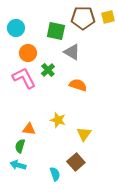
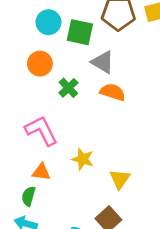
cyan circle: (16, 28) -> (48, 22), moved
pink L-shape: (24, 78) -> (41, 131), moved
orange semicircle: (78, 85) -> (113, 92), moved

